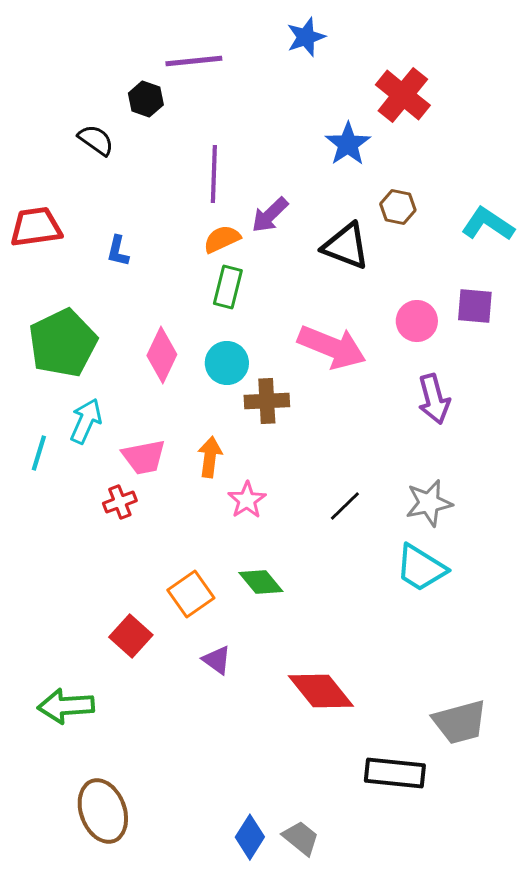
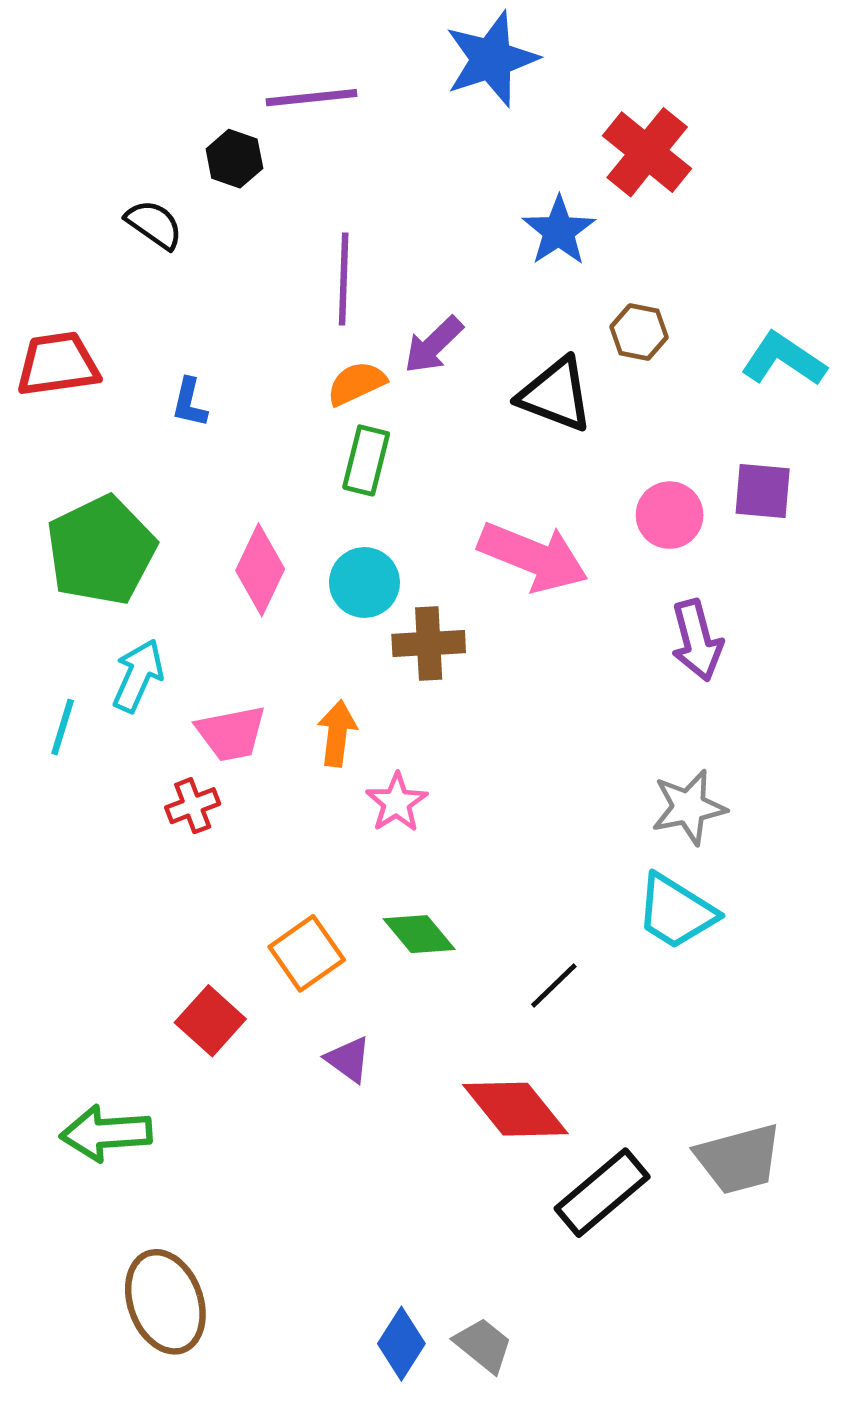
blue star: (306, 37) -> (491, 59), size x1.5
black line: (345, 506) -> (554, 985), moved
black rectangle: (395, 773) -> (602, 1193), moved, turned -46

